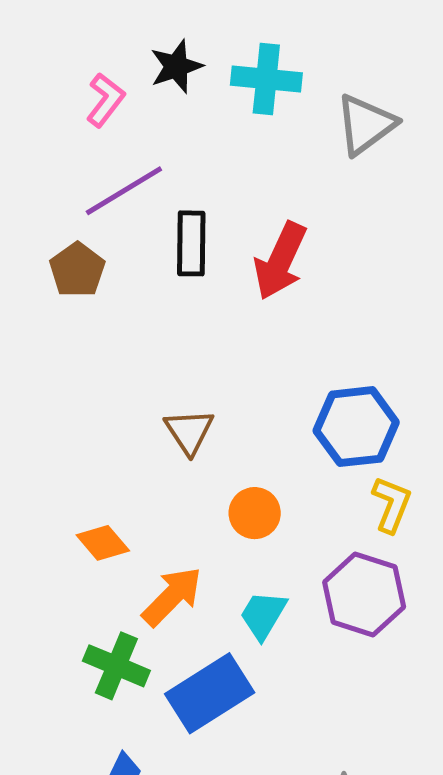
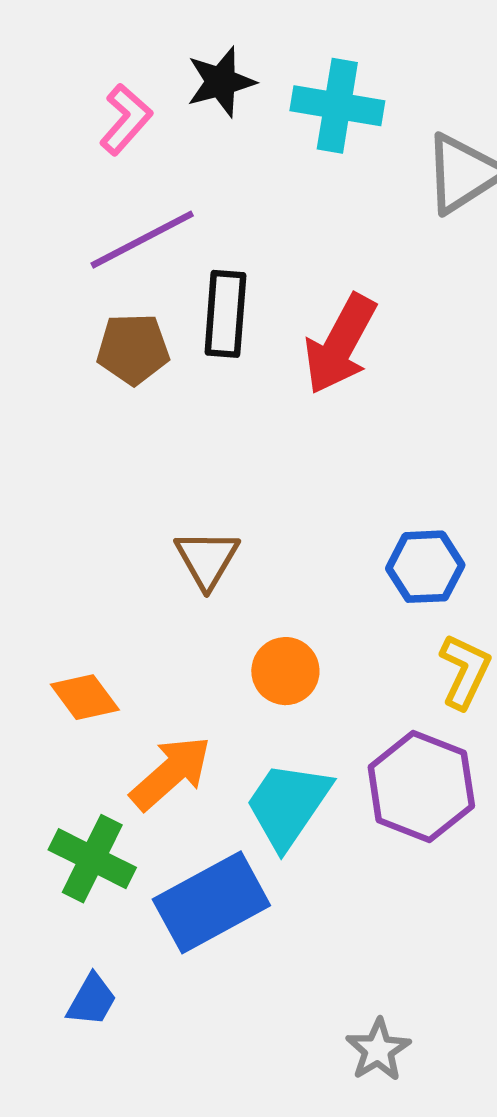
brown pentagon: (77, 270) -> (133, 349), moved, turned 30
blue hexagon: (356, 427) -> (425, 567), size x0.7
cyan trapezoid: (263, 615) -> (288, 805), size x1.4

